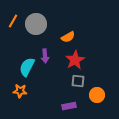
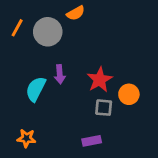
orange semicircle: (68, 37) -> (76, 13), moved
orange star: (20, 91) -> (26, 138), moved
orange circle: (97, 95) -> (129, 94), moved

